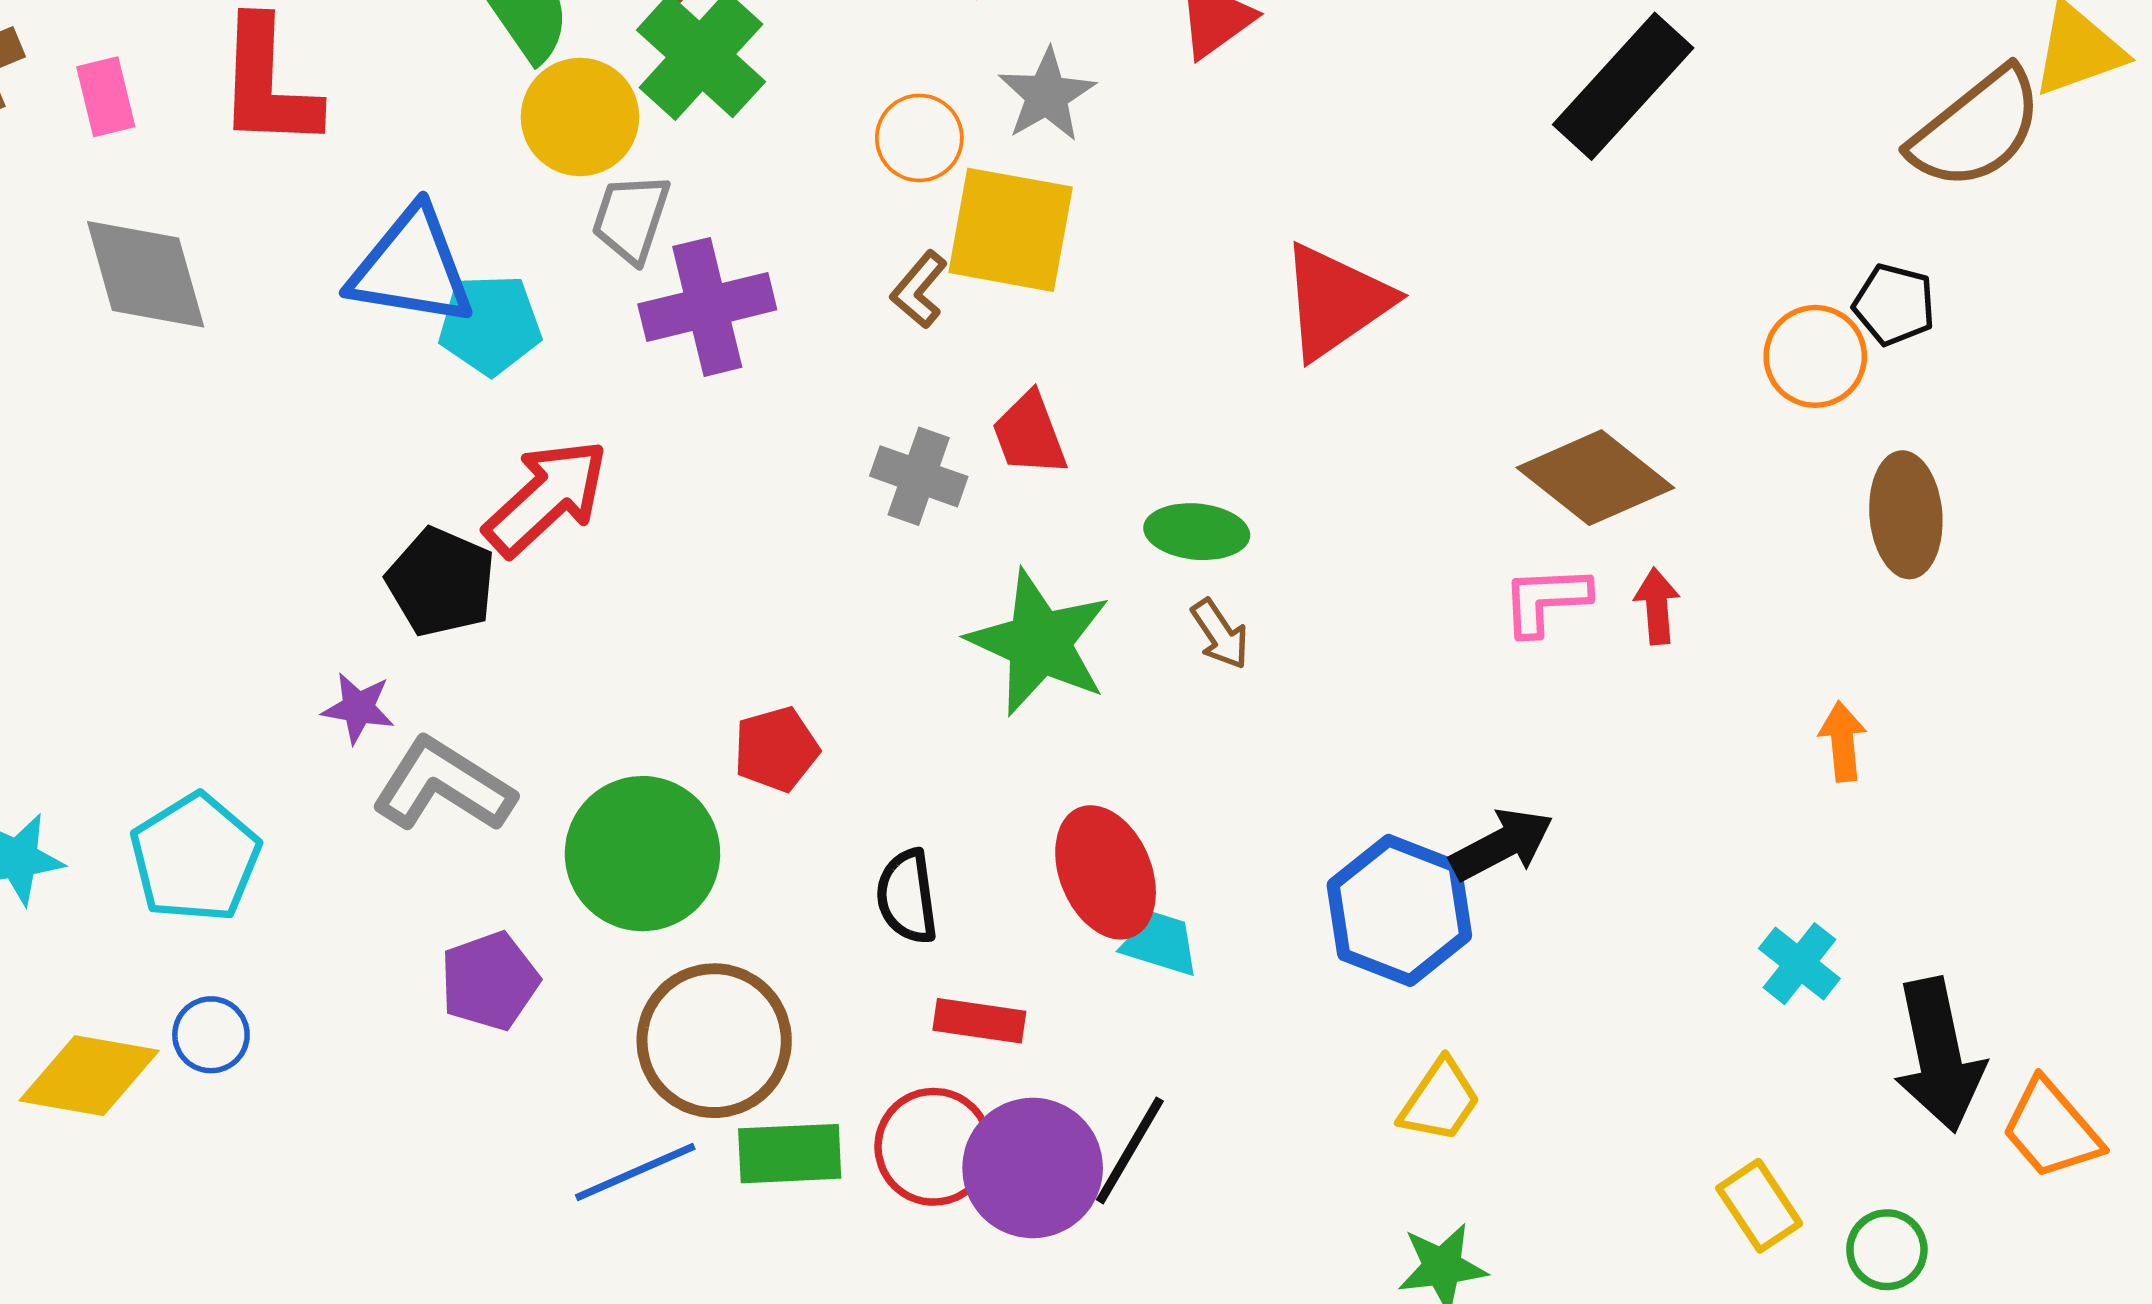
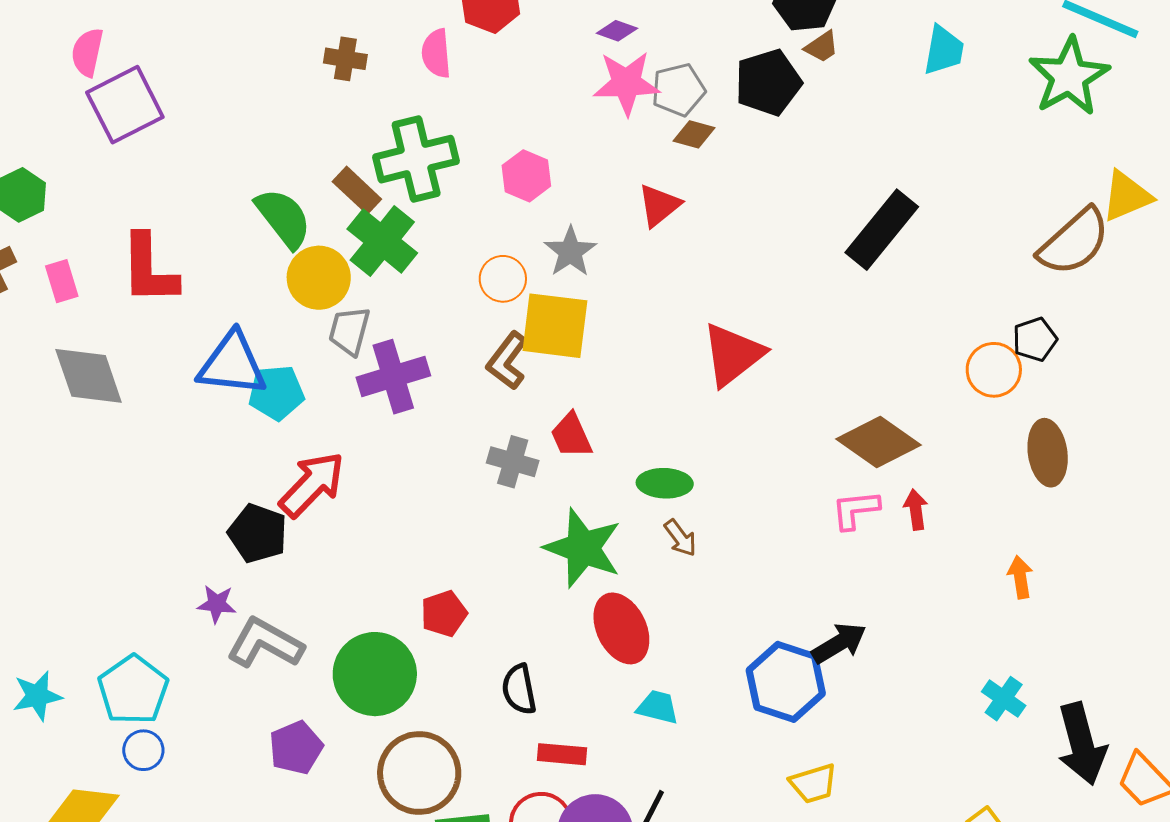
brown L-shape: (919, 290) -> (507, 361), size x1.4
black pentagon: (1894, 305) -> (1035, 339), turned -30
red ellipse: (1106, 872) -> (621, 628), moved
blue circle: (211, 1035) -> (143, 750), moved
yellow trapezoid: (1440, 1101) -> (813, 784), turned 42

